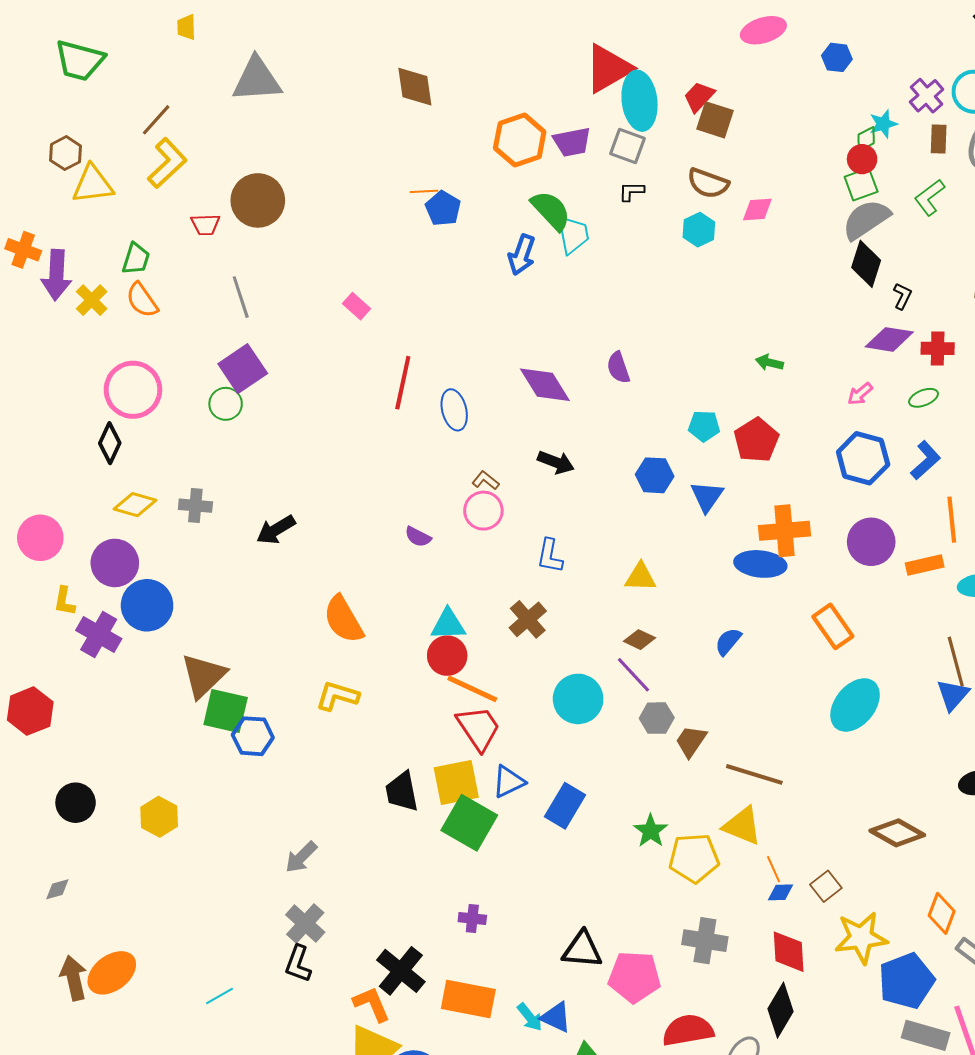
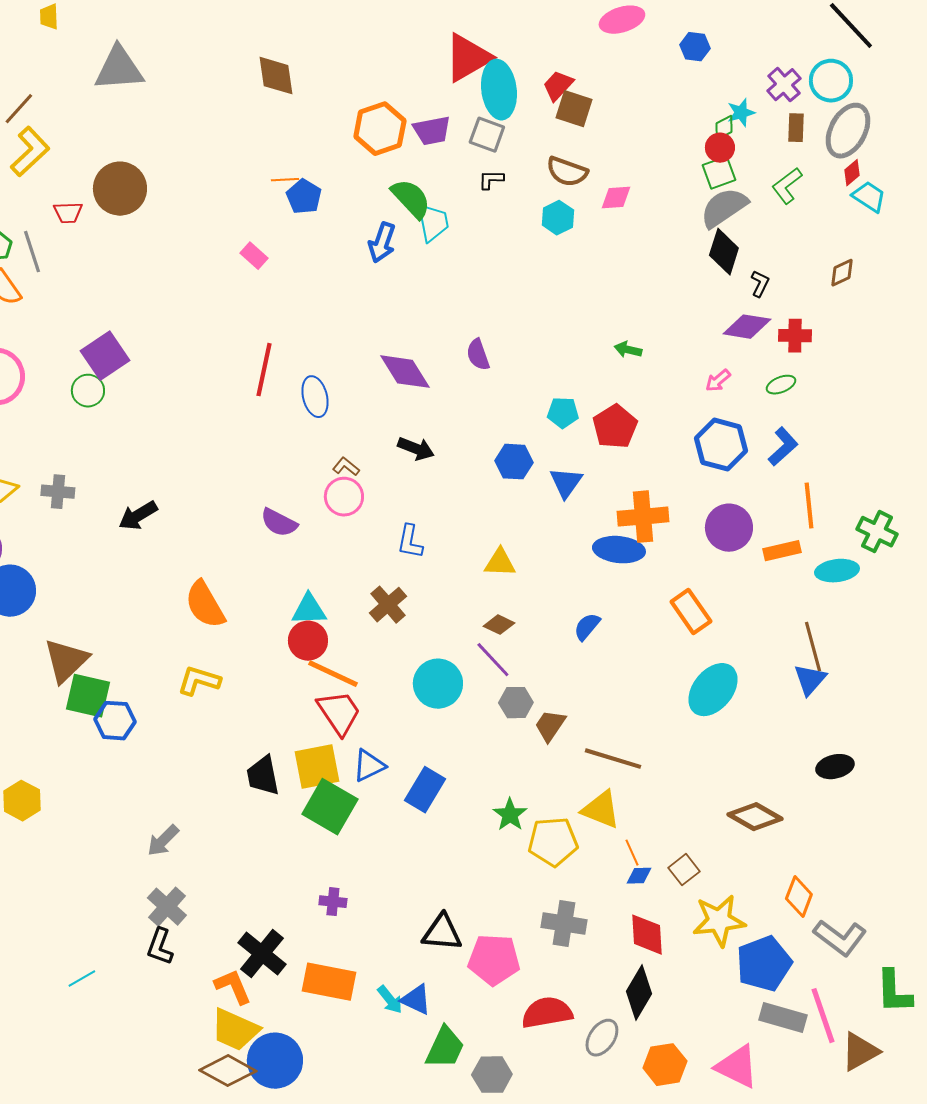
gray line: (241, 297) -> (32, 252), moved
pink rectangle: (357, 306) -> (254, 256), moved
purple semicircle: (418, 537) -> (279, 523), size x1.4

